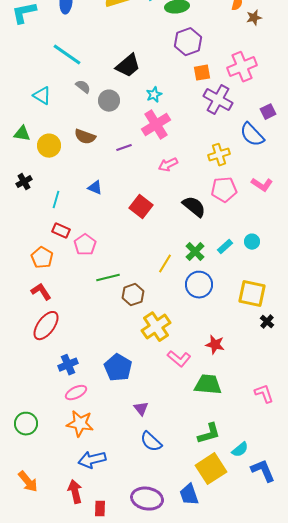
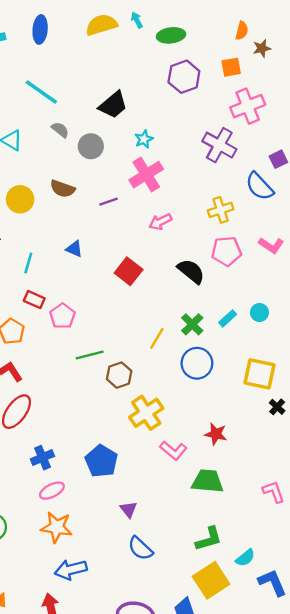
orange square: (202, 73) -> (231, 67), moved

